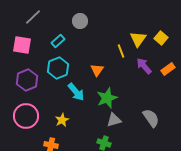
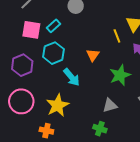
pink square: (22, 45) -> (31, 30), moved
green star: (107, 98) -> (120, 75), moved
yellow star: (62, 120) -> (58, 105), size x1.6

